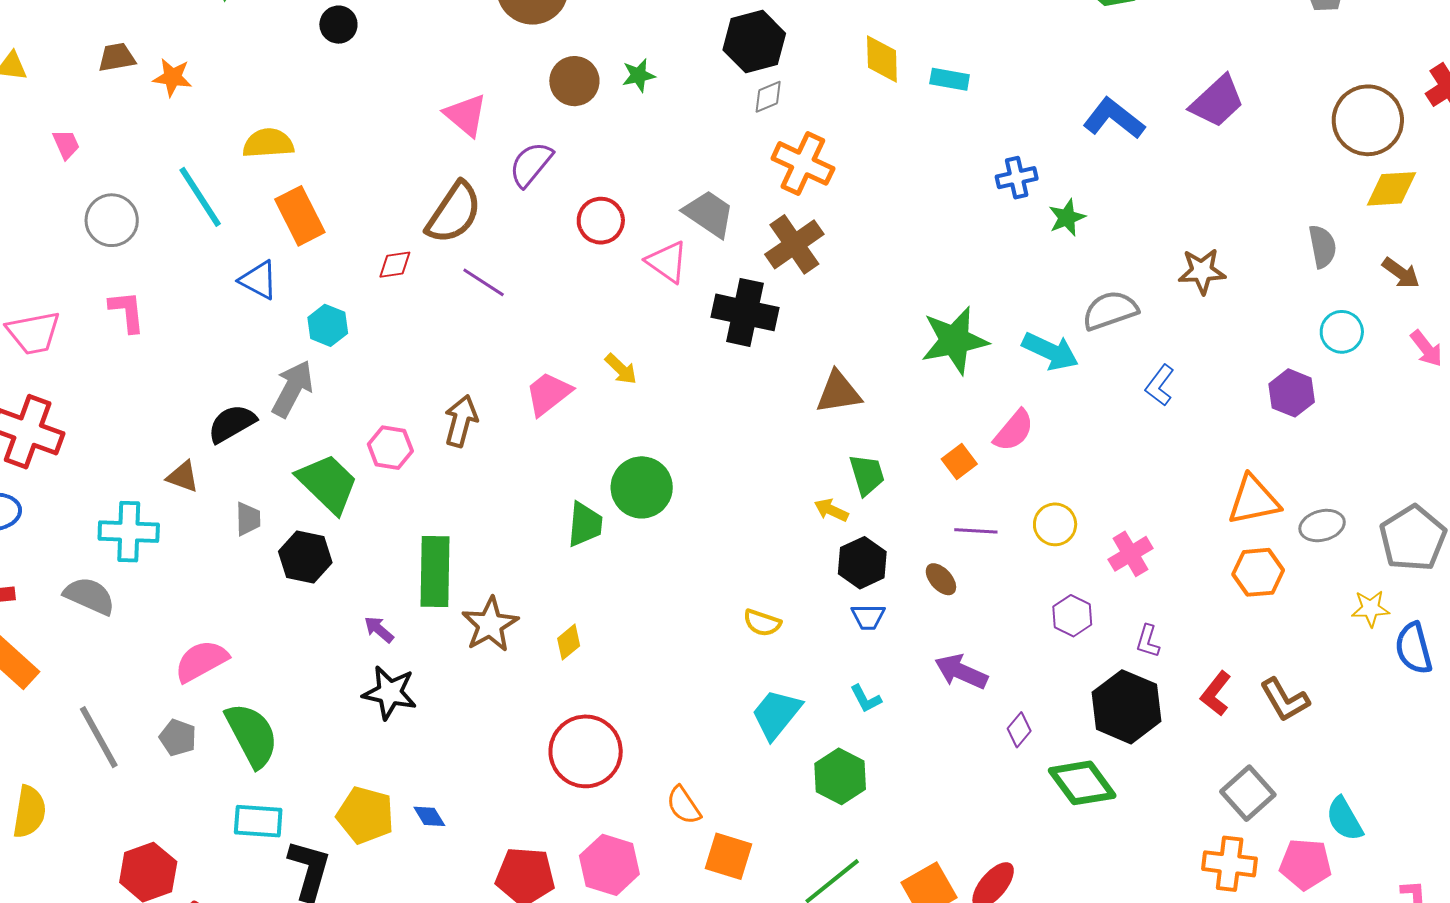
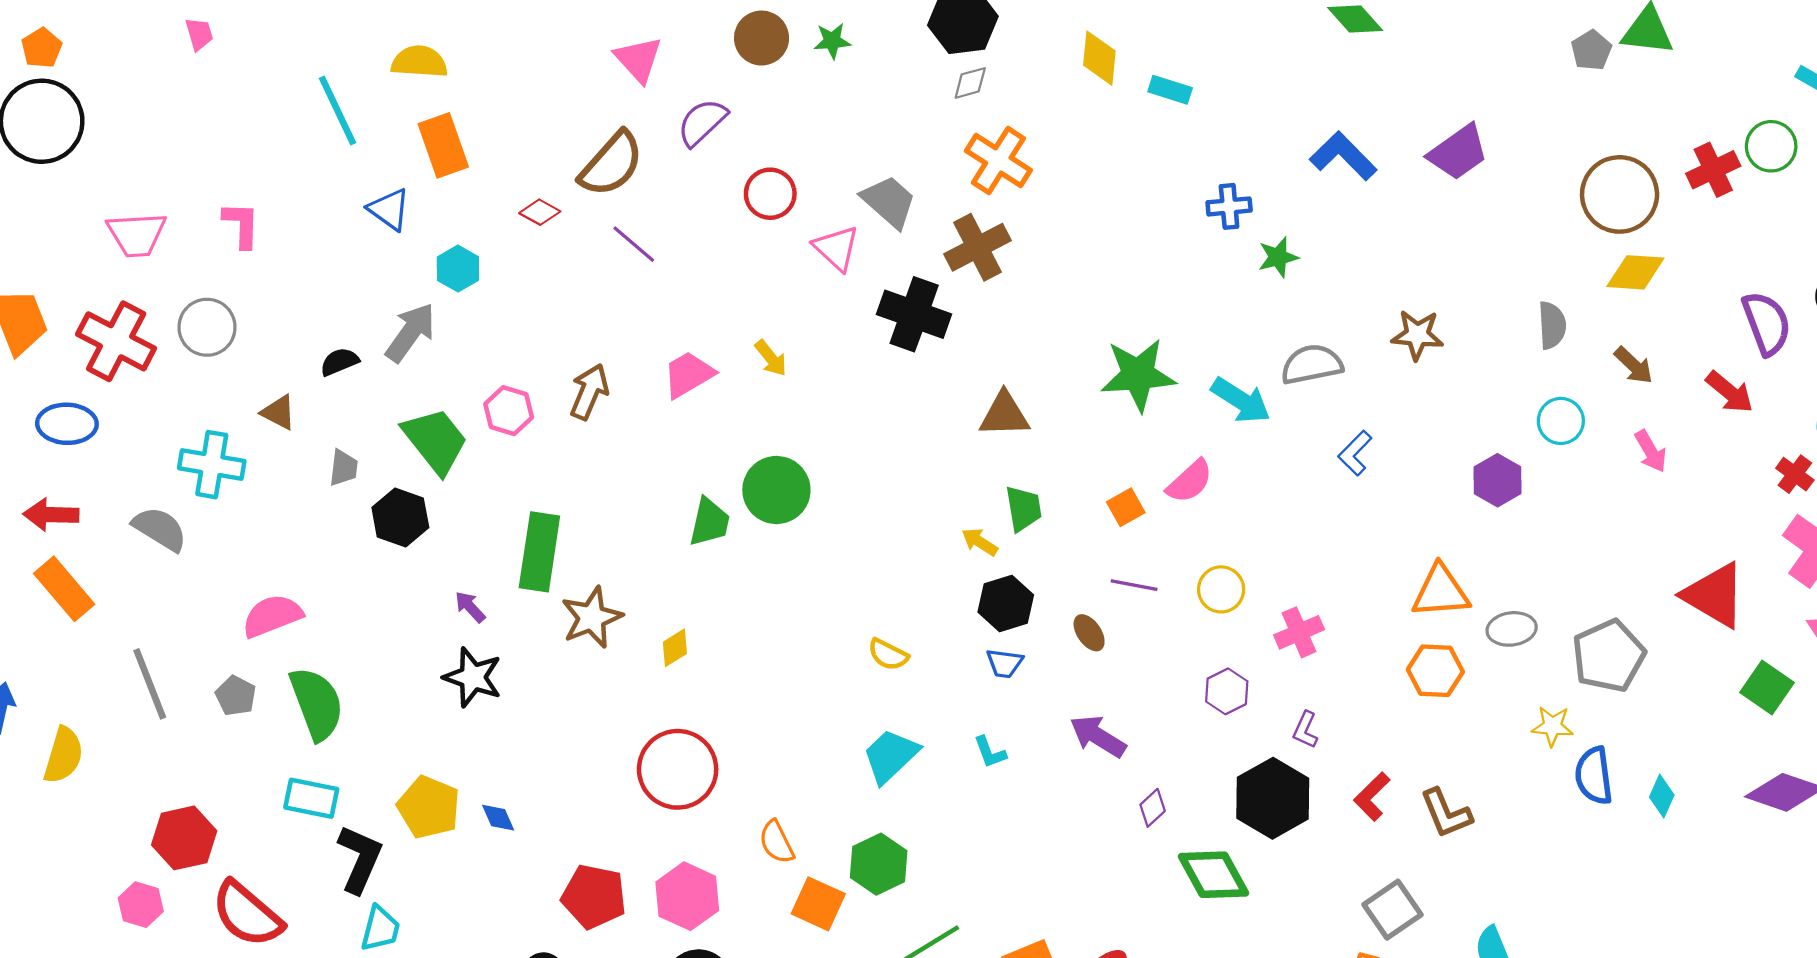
gray circle: (112, 220) -> (207, 327), moved
red diamond: (395, 265) -> (540, 212), turned 30
black semicircle: (232, 424) -> (339, 362), size x0.7
green hexagon: (840, 776) -> (879, 864), moved

